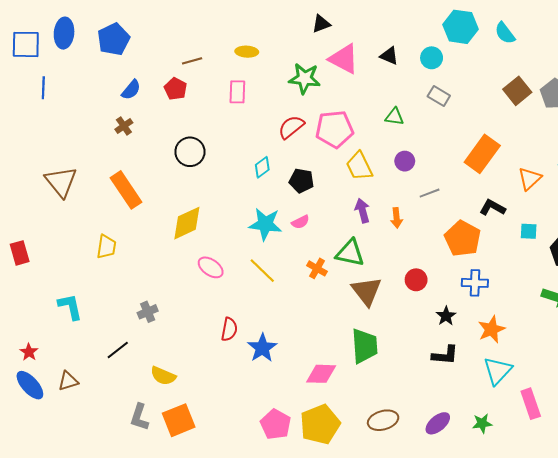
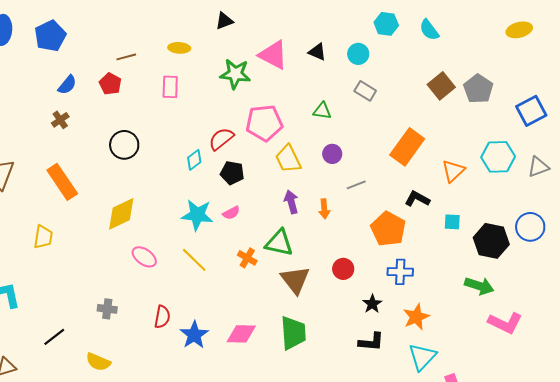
black triangle: (321, 24) -> (224, 21), moved
cyan hexagon: (460, 27) -> (386, 24), size x0.7
red semicircle: (291, 127) -> (221, 139), moved
gray cross: (148, 312) -> (107, 309), moved, turned 30
pink diamond: (321, 374) -> (241, 334), moved

